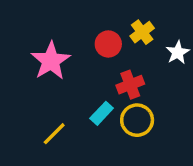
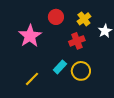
red circle: (108, 44) -> (56, 17), moved
red cross: (130, 85) -> (77, 41), moved

